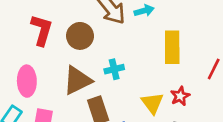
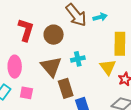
brown triangle: (77, 80) -> (51, 67), turned -45
yellow triangle: (152, 103) -> (108, 67), moved

